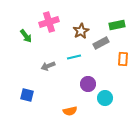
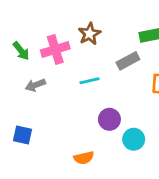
pink cross: (49, 22) -> (55, 49), moved
brown star: (81, 31) -> (89, 34), moved
gray arrow: (48, 66) -> (35, 85), moved

